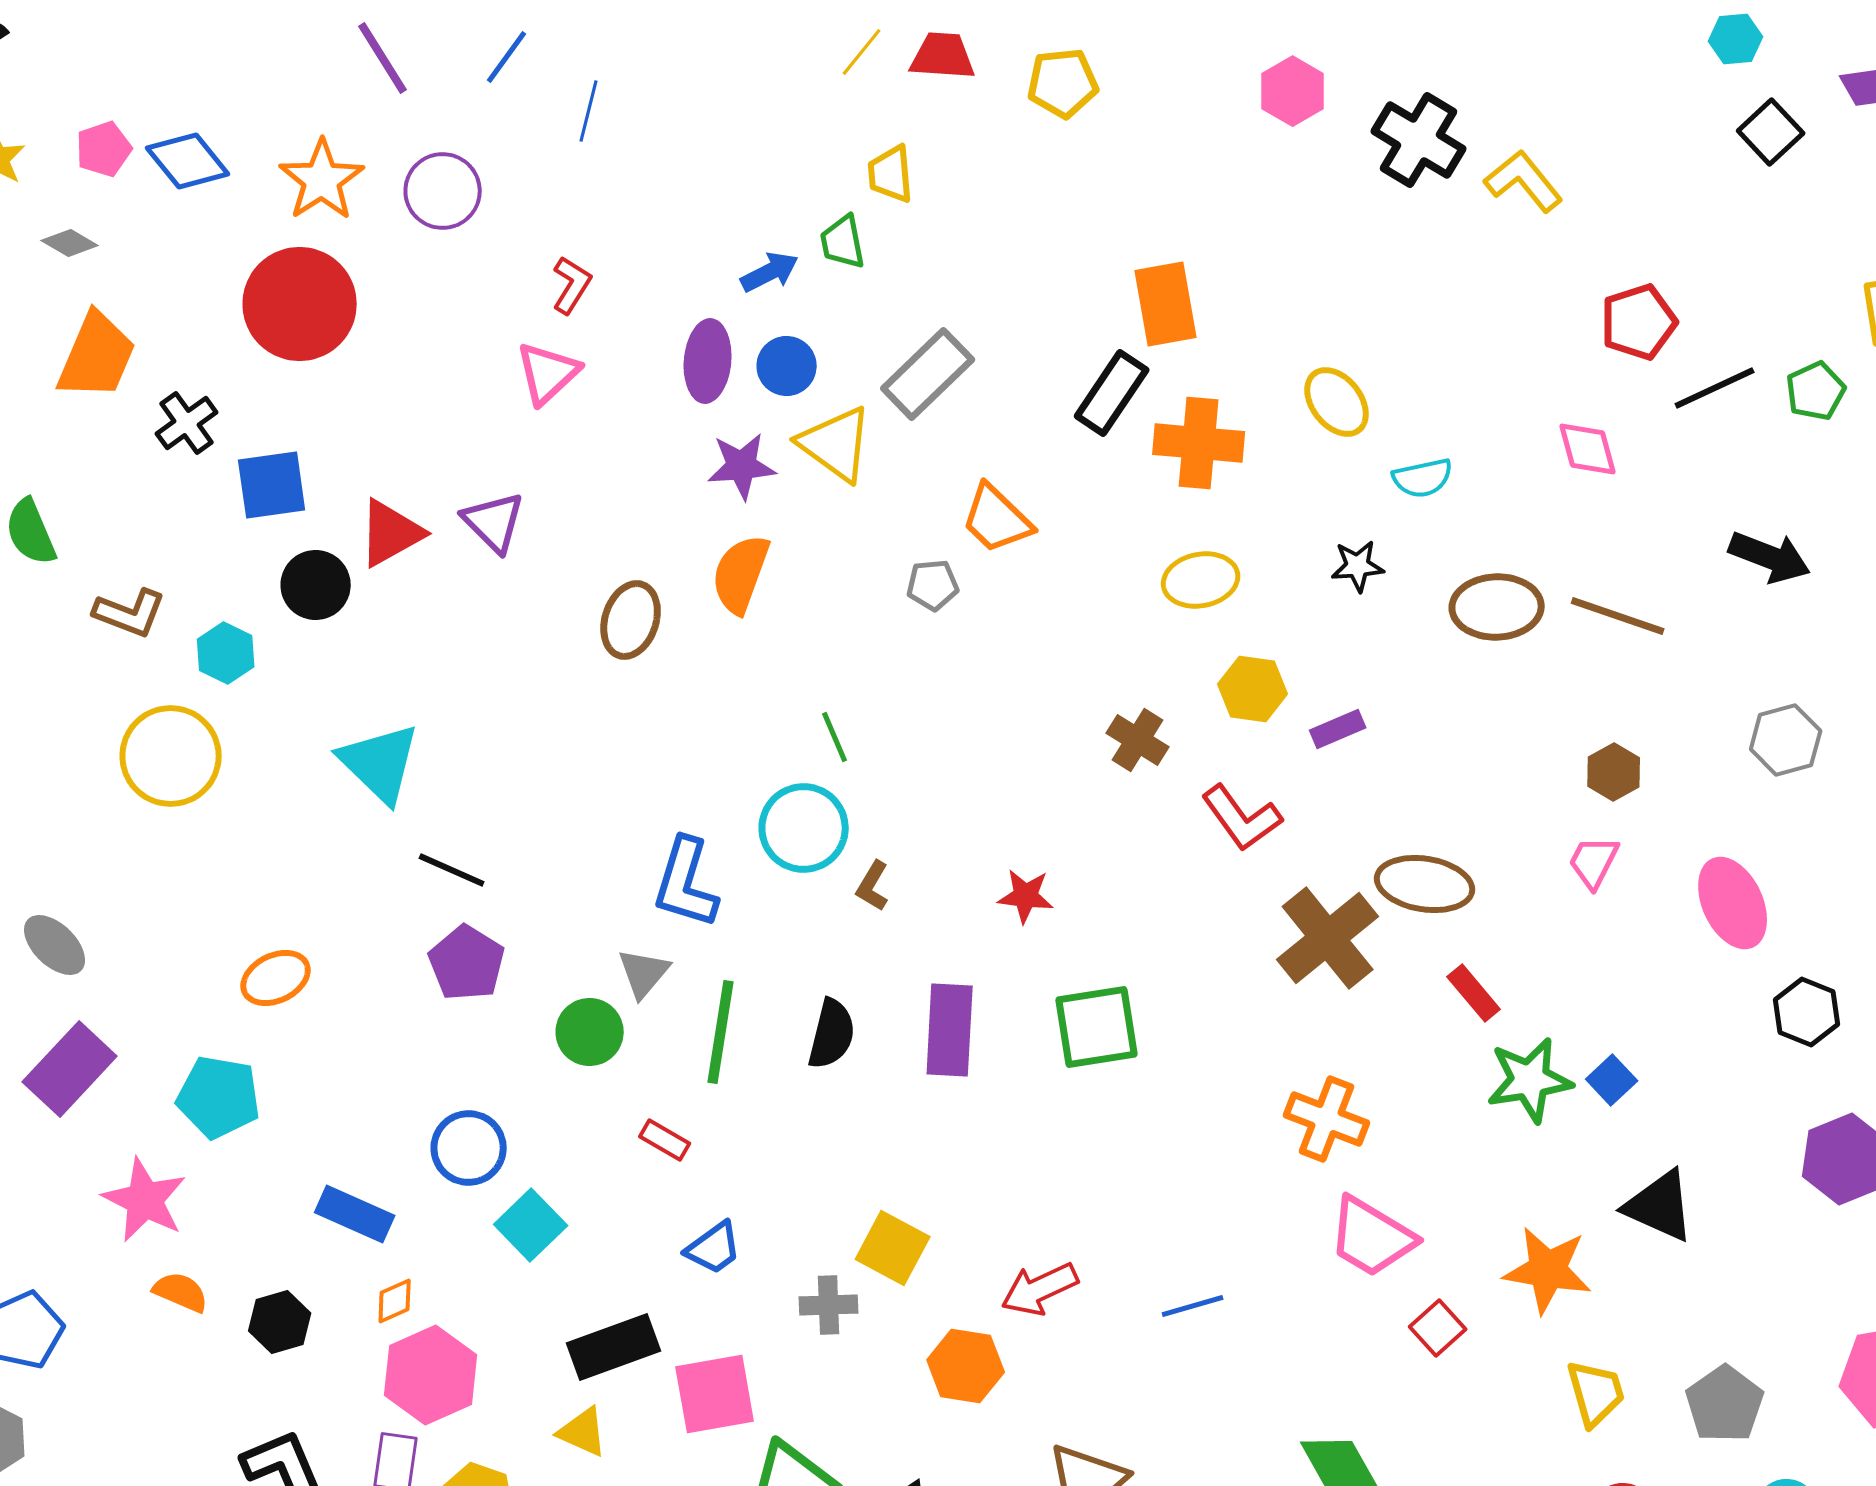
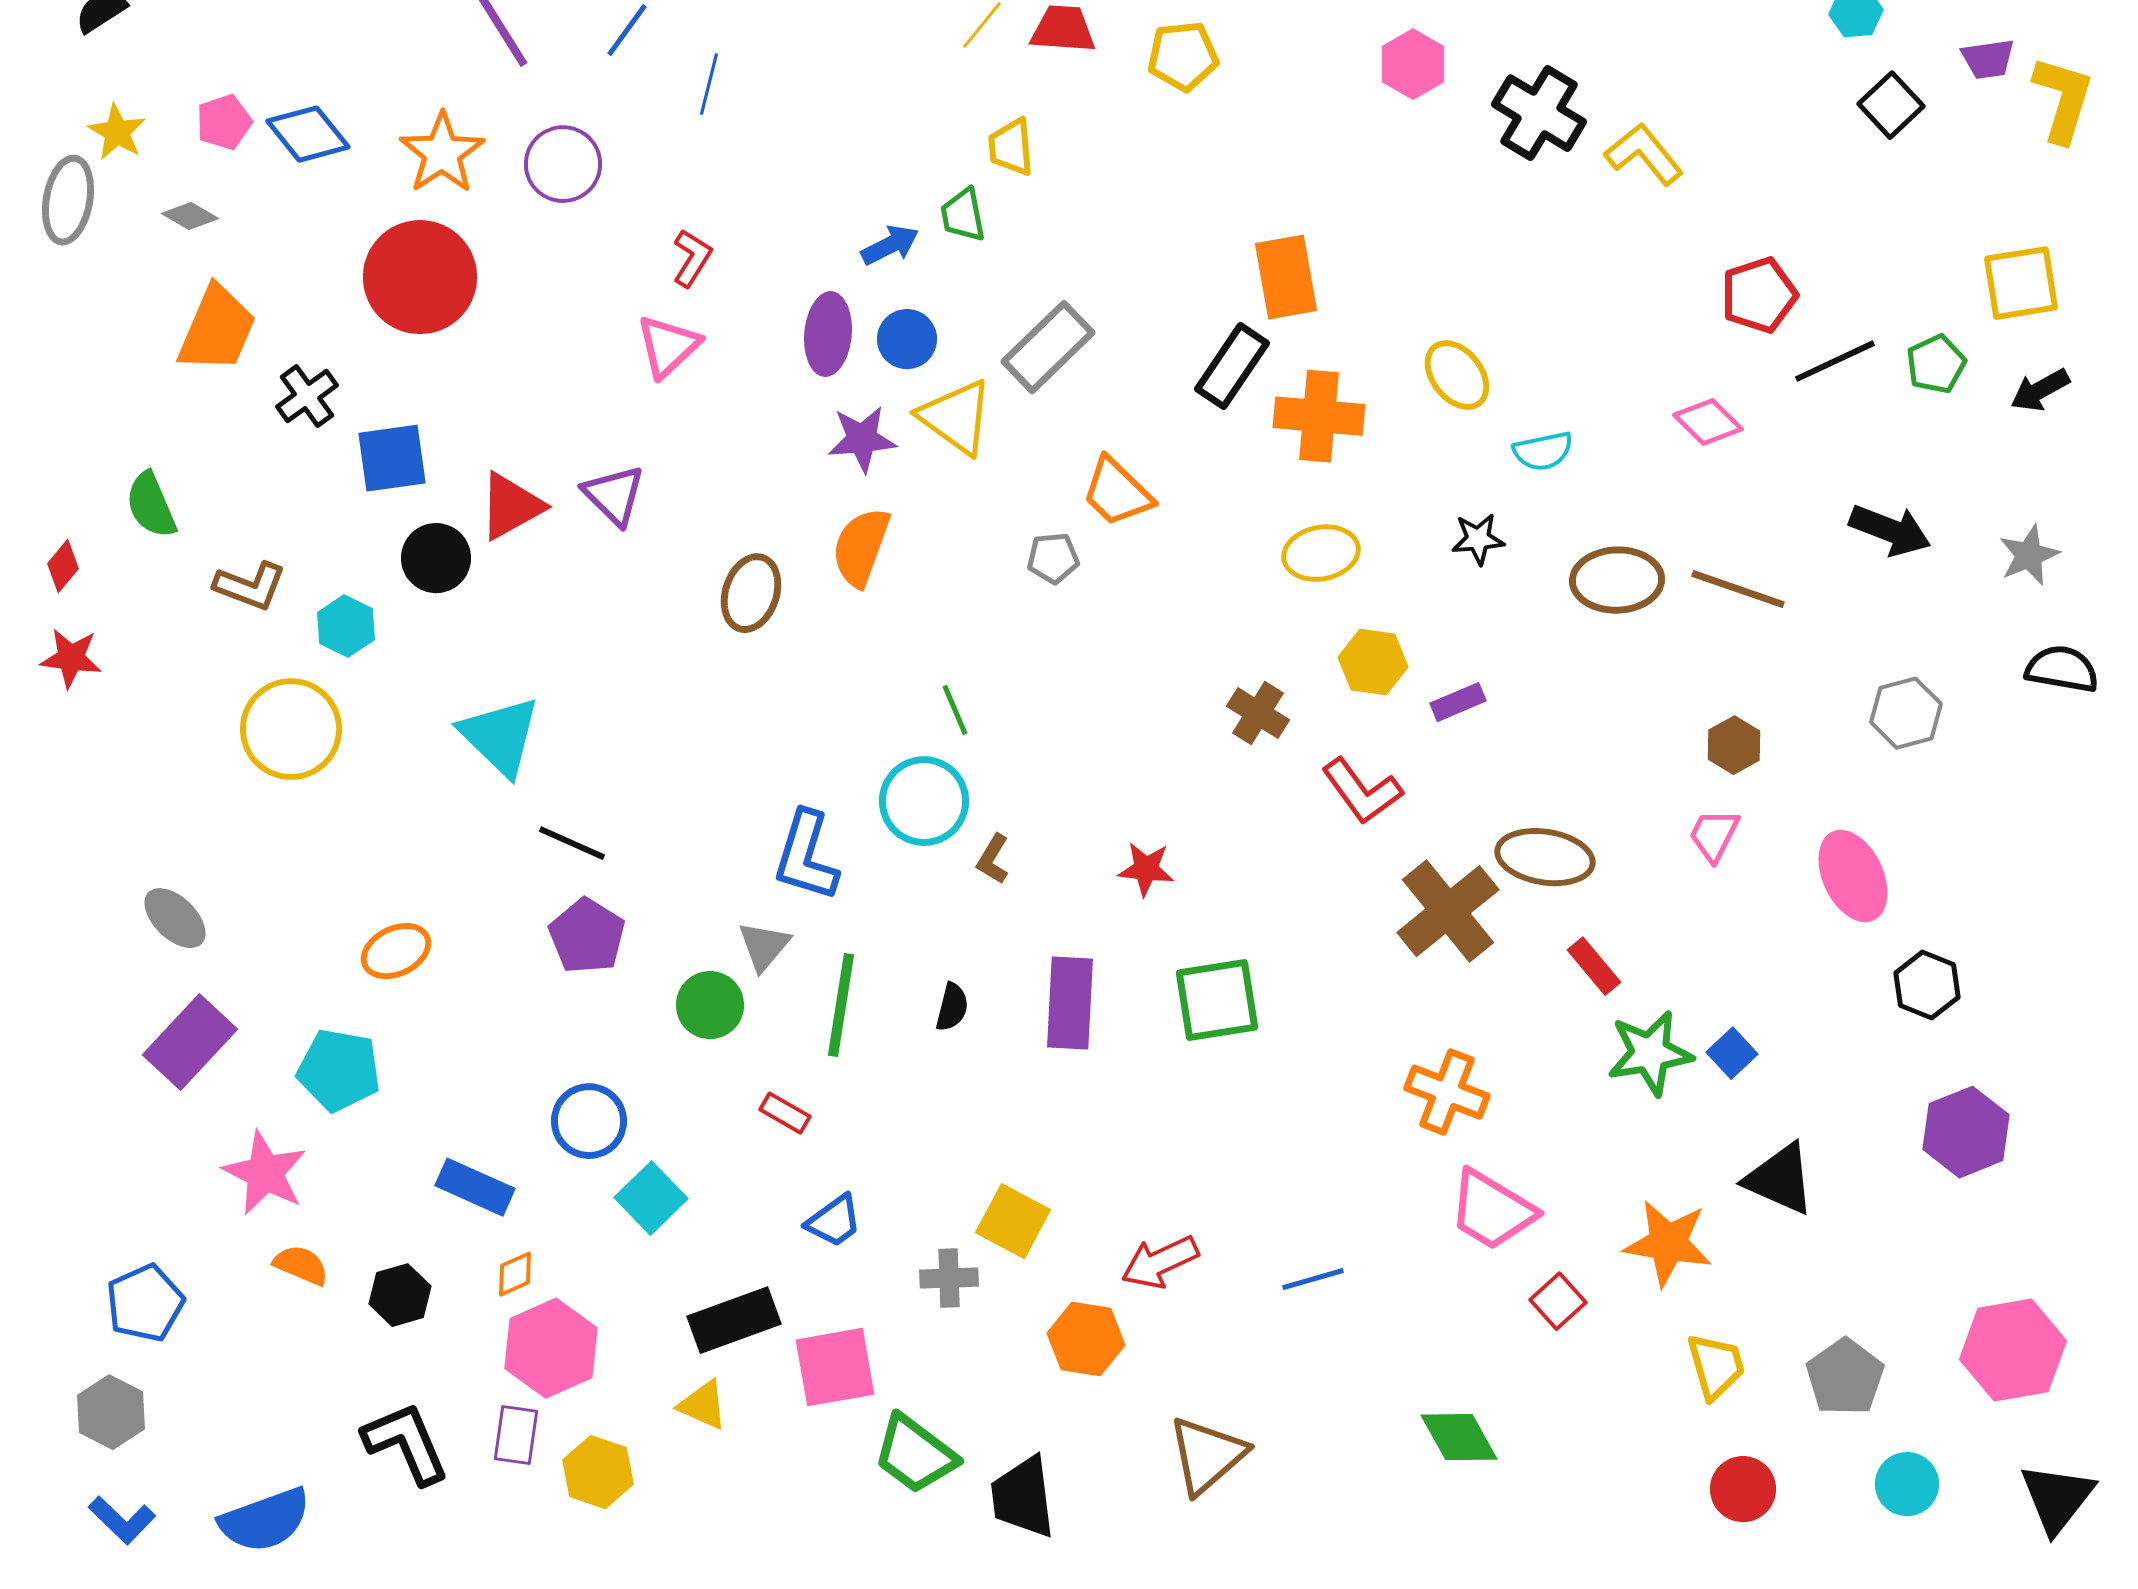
pink diamond: (1588, 449) -> (1708, 422), turned -30
black semicircle: (832, 1034) -> (952, 1007), size x0.7

